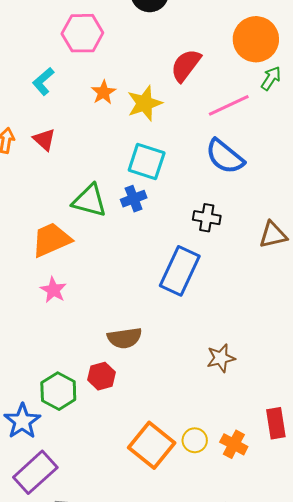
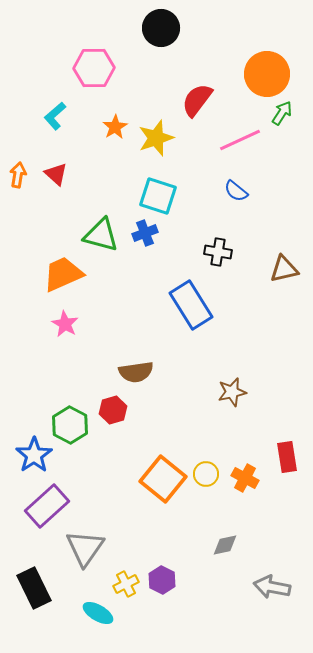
blue semicircle: (225, 157) -> (236, 191), size x0.6
blue rectangle: (180, 271) -> (191, 305), turned -57

